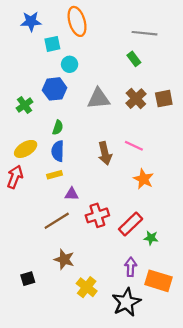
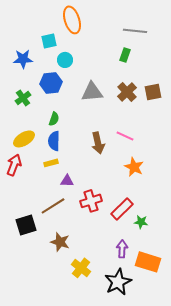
blue star: (31, 21) -> (23, 59), moved
green rectangle: (134, 59) -> (125, 55), turned 56
black square: (28, 279) -> (26, 225), moved, size x1.5

